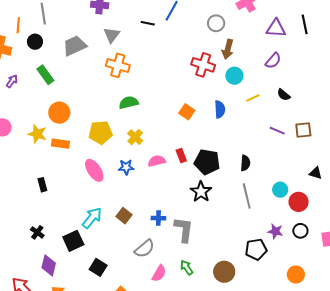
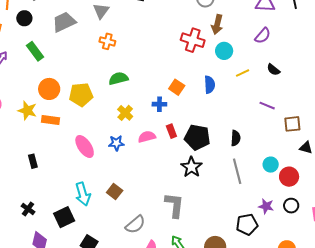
orange cross: (118, 65) -> (107, 41), size x0.7
brown square: (303, 130) -> (292, 124), moved
yellow pentagon: (100, 133) -> (81, 95), moved
cyan arrow: (92, 218) -> (83, 194), turned 125
blue cross: (158, 218) -> (159, 104), moved

